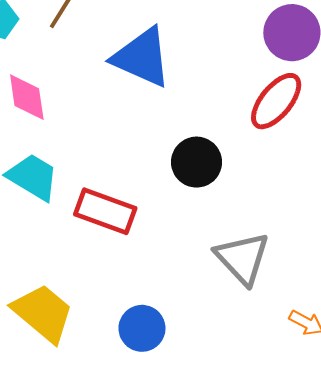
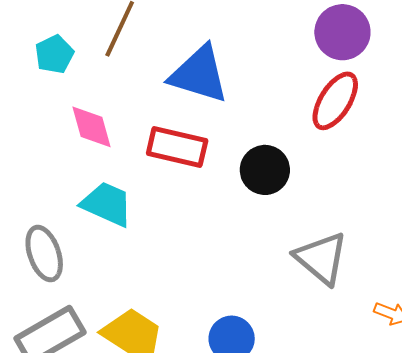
red rectangle: (105, 211) -> (177, 147), moved

